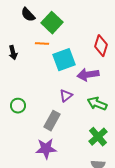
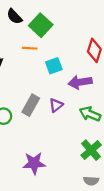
cyan square: (64, 60) -> (54, 66), size x0.7
gray rectangle: (52, 121) -> (31, 105), moved

